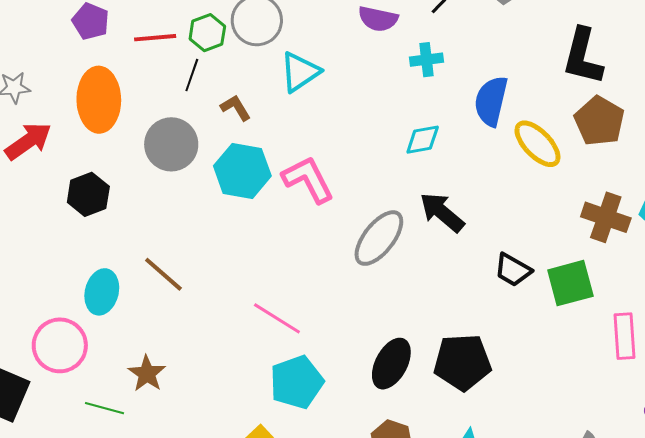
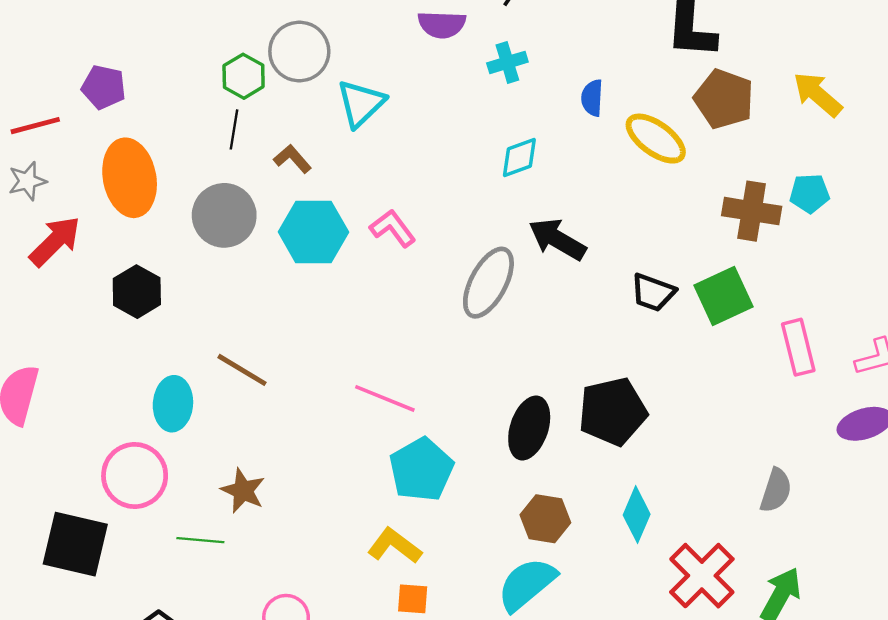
red line: (155, 38) -> (35, 126), moved
blue semicircle: (491, 101) -> (592, 98), size x0.6
pink L-shape: (308, 179) -> (393, 228), size x0.7

